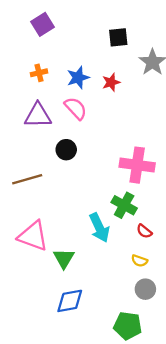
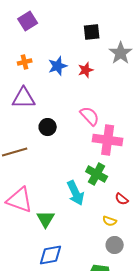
pink semicircle: (76, 108) -> (90, 116), moved
red semicircle: (144, 231) -> (122, 199), moved

